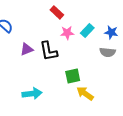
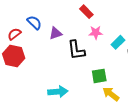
cyan rectangle: (87, 30) -> (118, 42), moved
purple triangle: (27, 49) -> (56, 33), moved

